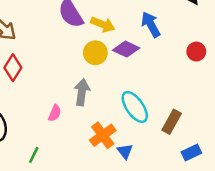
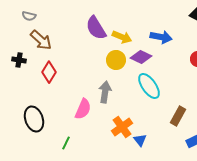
blue arrow: (151, 24) -> (161, 37), turned 130
cyan ellipse: (135, 107) -> (149, 86), moved
pink semicircle: (55, 113) -> (83, 109), size x1.5

